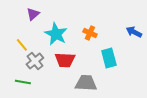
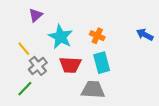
cyan rectangle: (109, 58) -> (102, 63), moved
green line: (23, 82) -> (25, 89), turned -56

